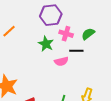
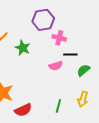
green semicircle: (88, 34) -> (83, 70), moved
green star: (46, 44) -> (23, 48), moved

